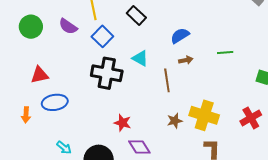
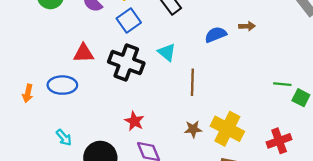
green line: (225, 52) -> (282, 84), moved
brown arrow: (186, 60) -> (247, 26), moved
red triangle: (39, 75) -> (84, 53), moved

